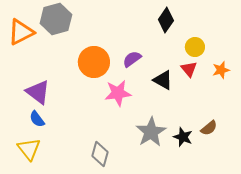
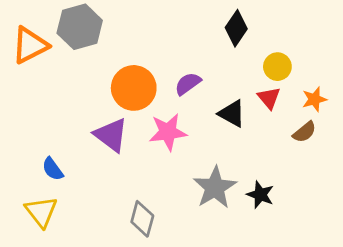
purple triangle: (38, 92) -> (111, 135), moved
brown semicircle: (209, 128) -> (304, 132), moved

